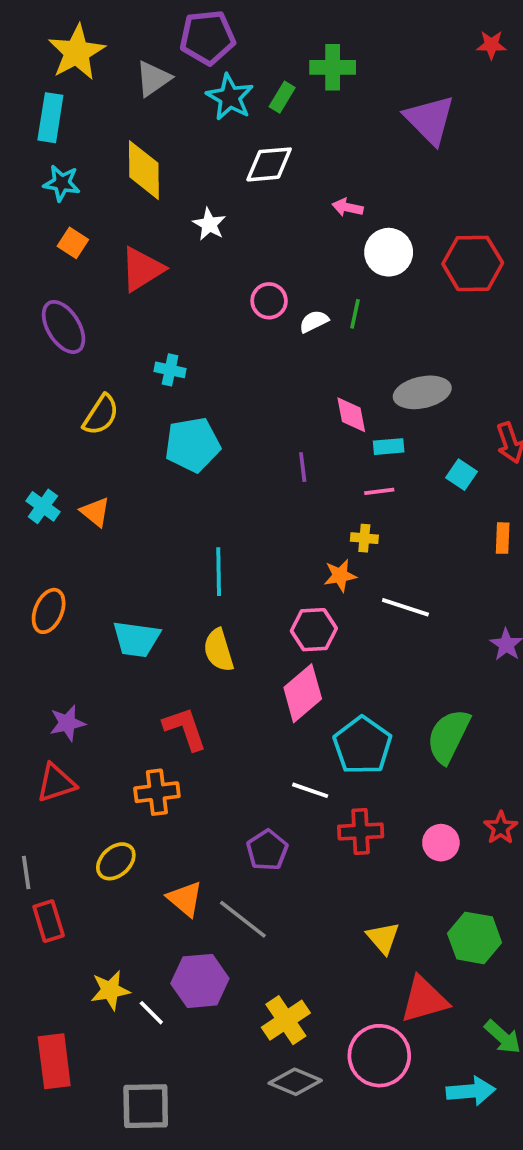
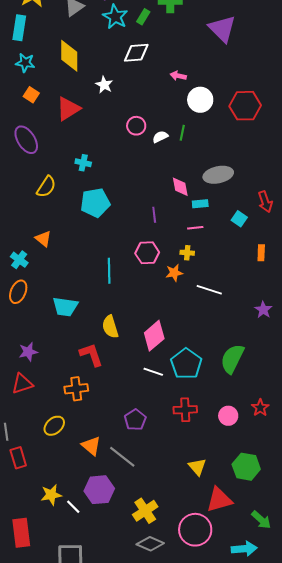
cyan cross: (43, 506) -> (19, 260), moved
pink hexagon: (314, 630) -> (147, 253), moved
yellow semicircle: (219, 650) -> (110, 327), moved
white line: (310, 790) -> (153, 372), moved

